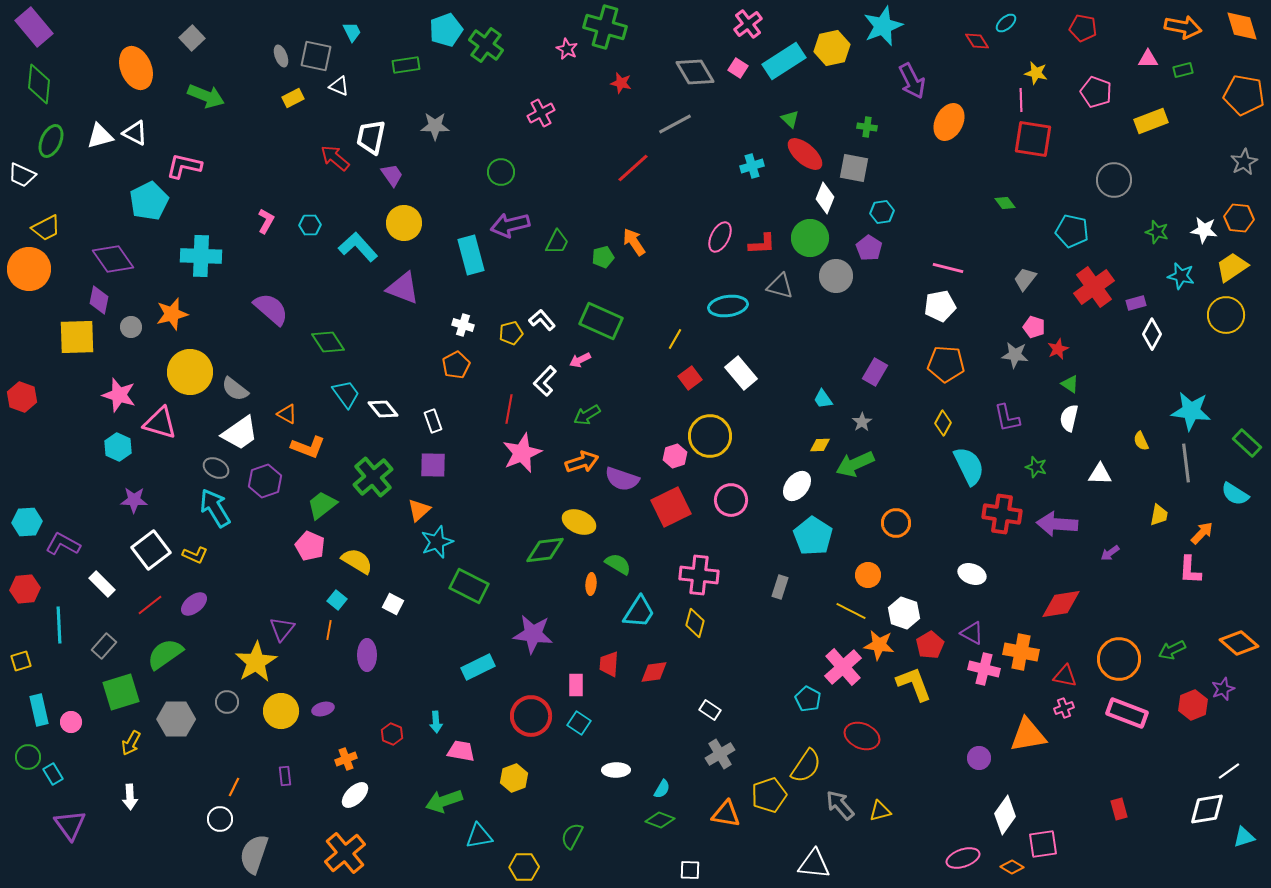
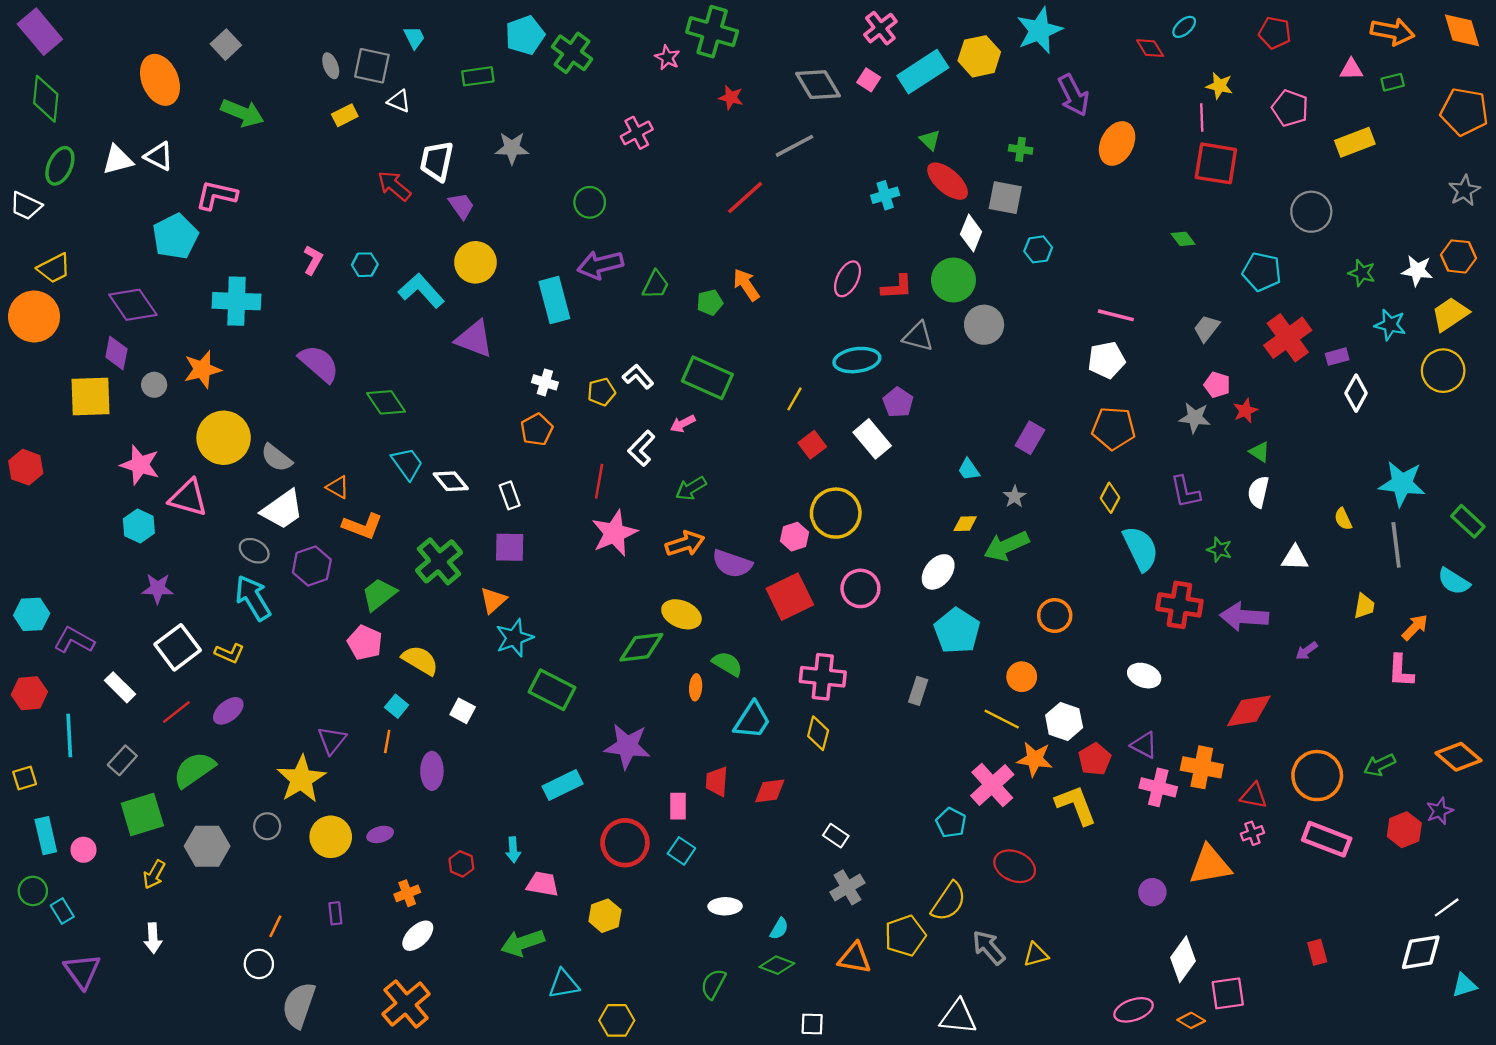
purple pentagon: (869, 248) -> (898, 402), moved
green semicircle: (572, 836) -> (713, 984), moved

